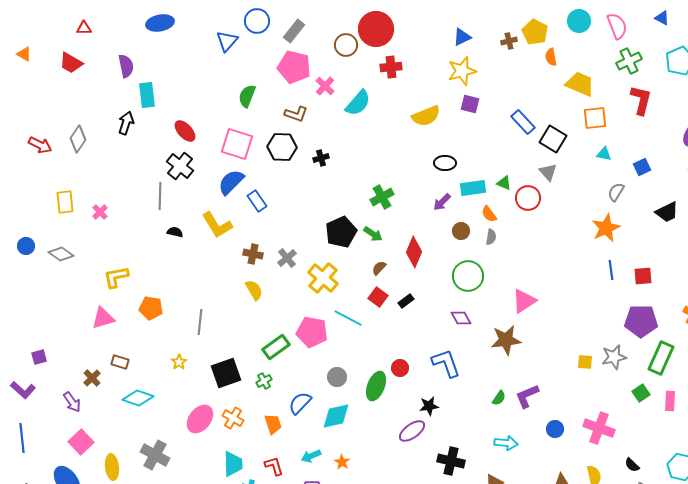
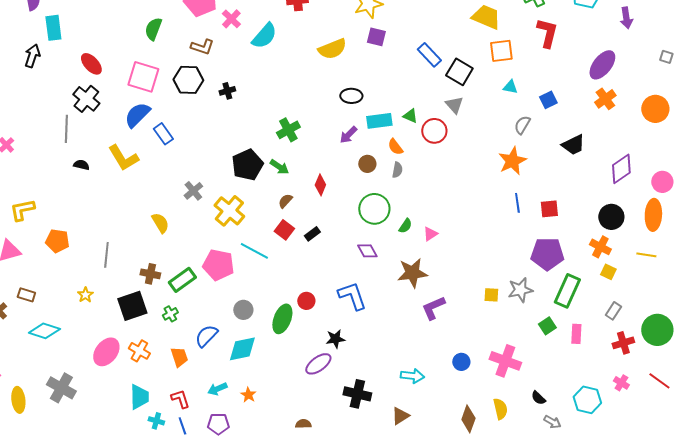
red diamond: (414, 252) -> (320, 185), size x0.7
brown cross: (253, 254) -> (150, 274), moved
pink triangle: (524, 301) -> (430, 234), size x0.6
purple L-shape: (527, 396) -> (433, 308), moved
green semicircle: (499, 398) -> (405, 226), moved

